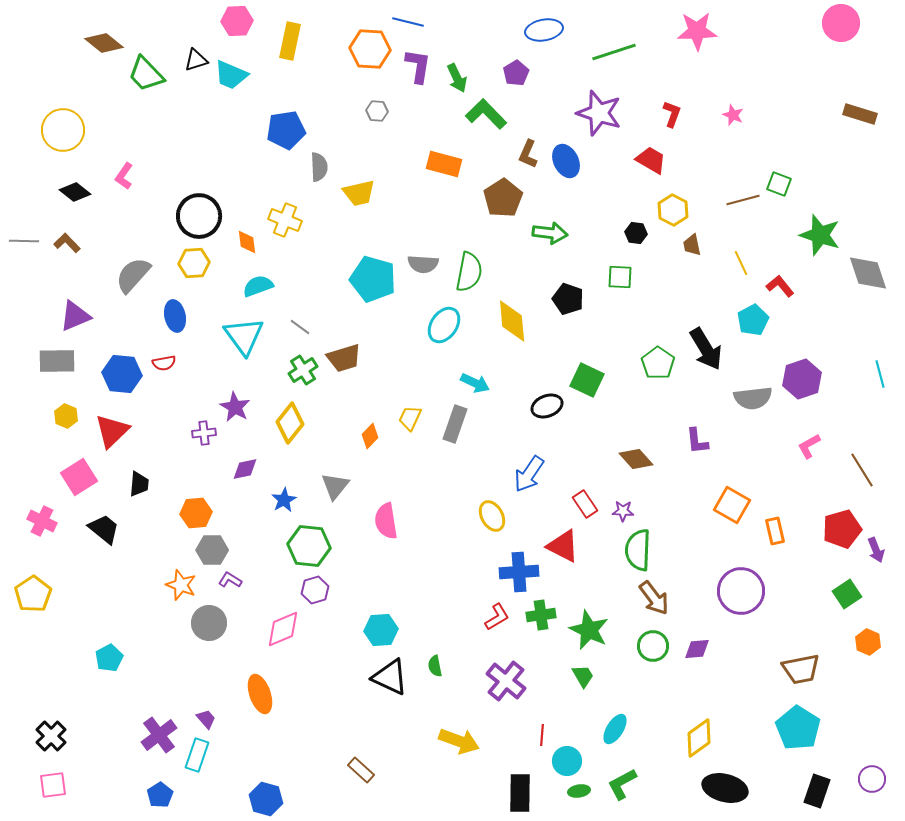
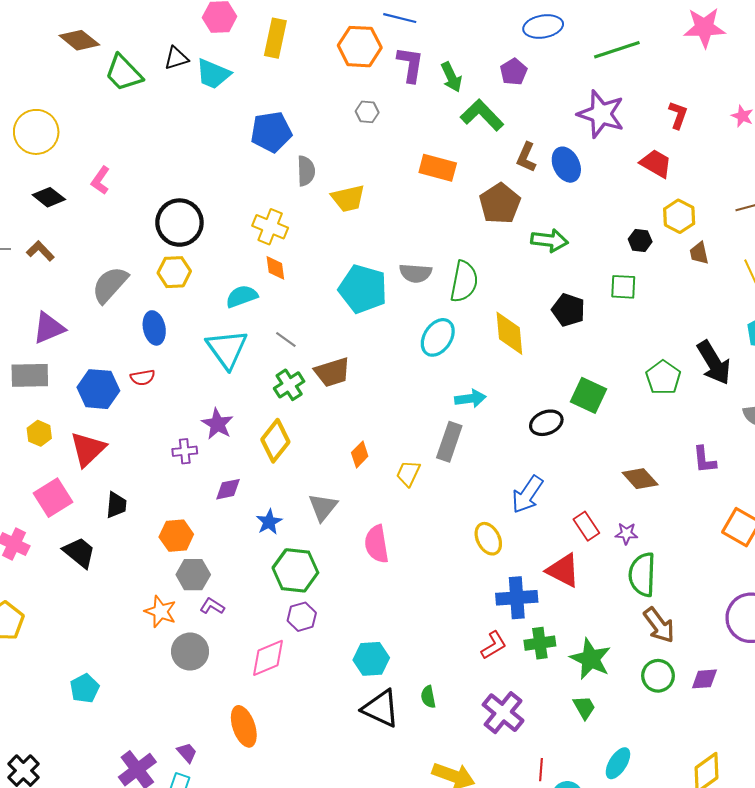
orange diamond: (247, 242) -> (275, 268), moved
cyan arrow: (475, 383) -> (470, 399), turned -32
yellow trapezoid: (410, 418) -> (408, 473), moved

